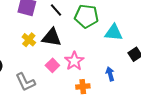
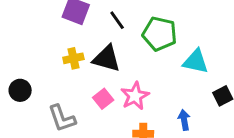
yellow cross: (29, 40) -> (73, 58), turned 32

